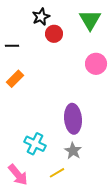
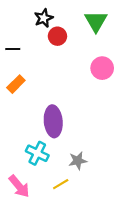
purple ellipse: (73, 119) -> (53, 121), moved
gray star: (73, 151) -> (78, 161), turned 30

